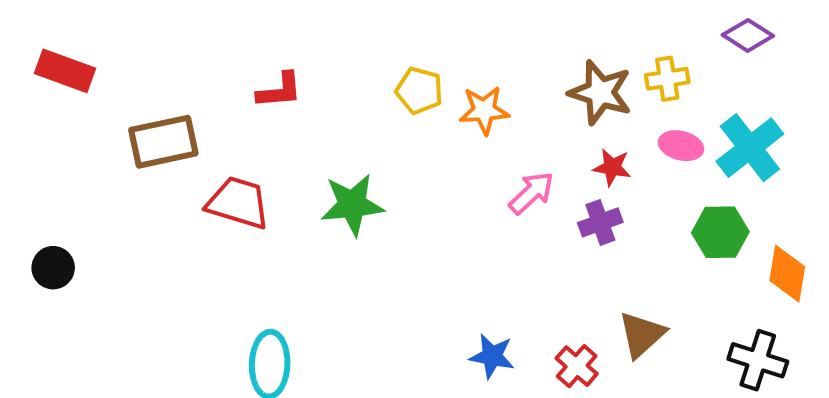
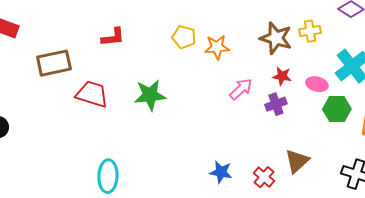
pink ellipse: (681, 146) -> (317, 84), moved

